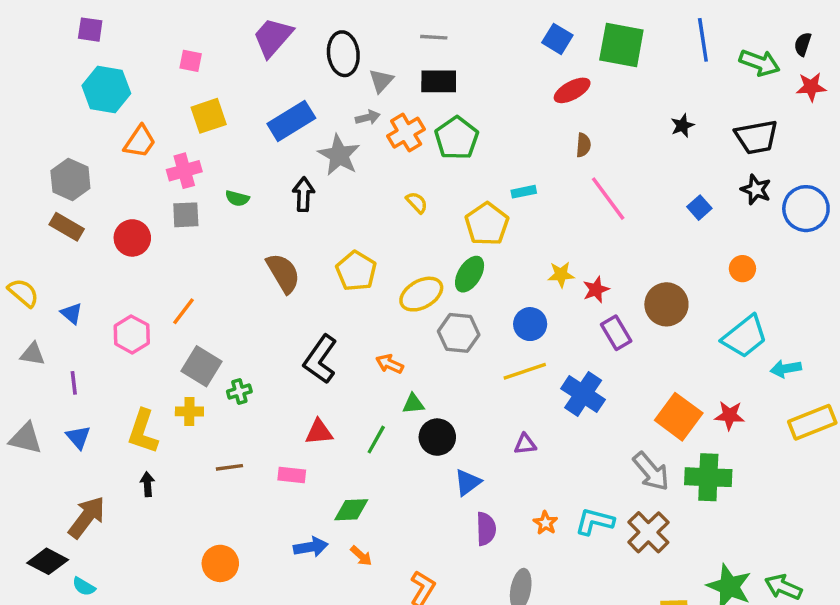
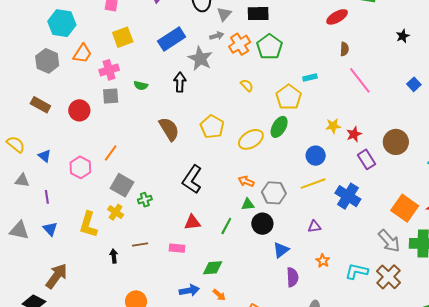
gray hexagon: (70, 179) -> (47, 61), moved
gray hexagon: (459, 333) -> (274, 193), moved
orange arrow: (390, 364) -> (246, 181), moved
yellow cross: (189, 411) -> (116, 212), turned 35
black arrow: (147, 484) -> (114, 256), moved
orange star: (546, 523) -> (323, 261), moved

